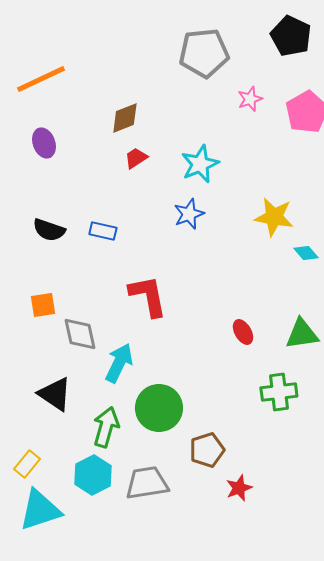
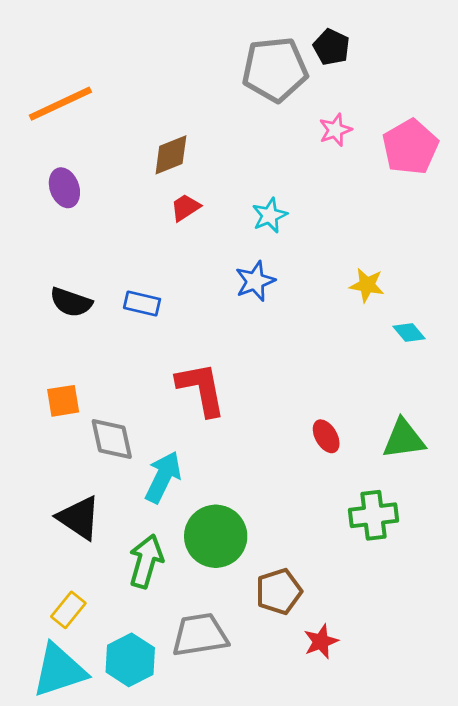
black pentagon: (291, 36) -> (331, 47), moved, size x0.7
cyan star: (200, 164) -> (270, 215), size x0.7
yellow star: (274, 217) -> (367, 285), size x0.7
yellow rectangle: (27, 464) -> (68, 610), moved
cyan hexagon: (93, 475) -> (130, 660), moved

